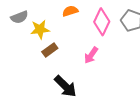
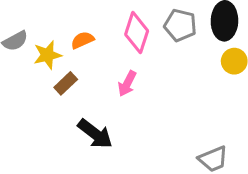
orange semicircle: (70, 11) -> (82, 40), moved

